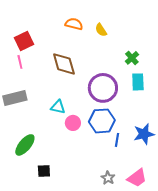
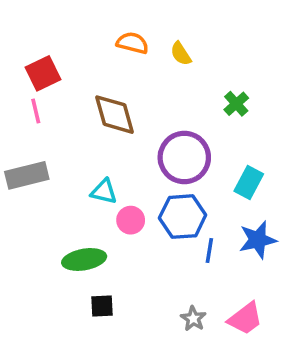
cyan rectangle: (138, 82) -> (249, 183), moved, turned 30
green ellipse: (25, 145) -> (84, 259), moved, turned 40
black square: (44, 171) -> (102, 306), moved

